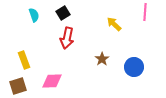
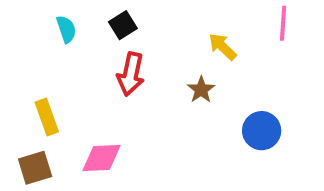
brown star: (102, 59) -> (201, 90), moved

